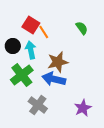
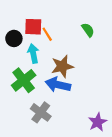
red square: (31, 25) -> (33, 27), turned -30
black circle: (13, 46) -> (14, 38), moved
purple star: (83, 108) -> (98, 122), moved

